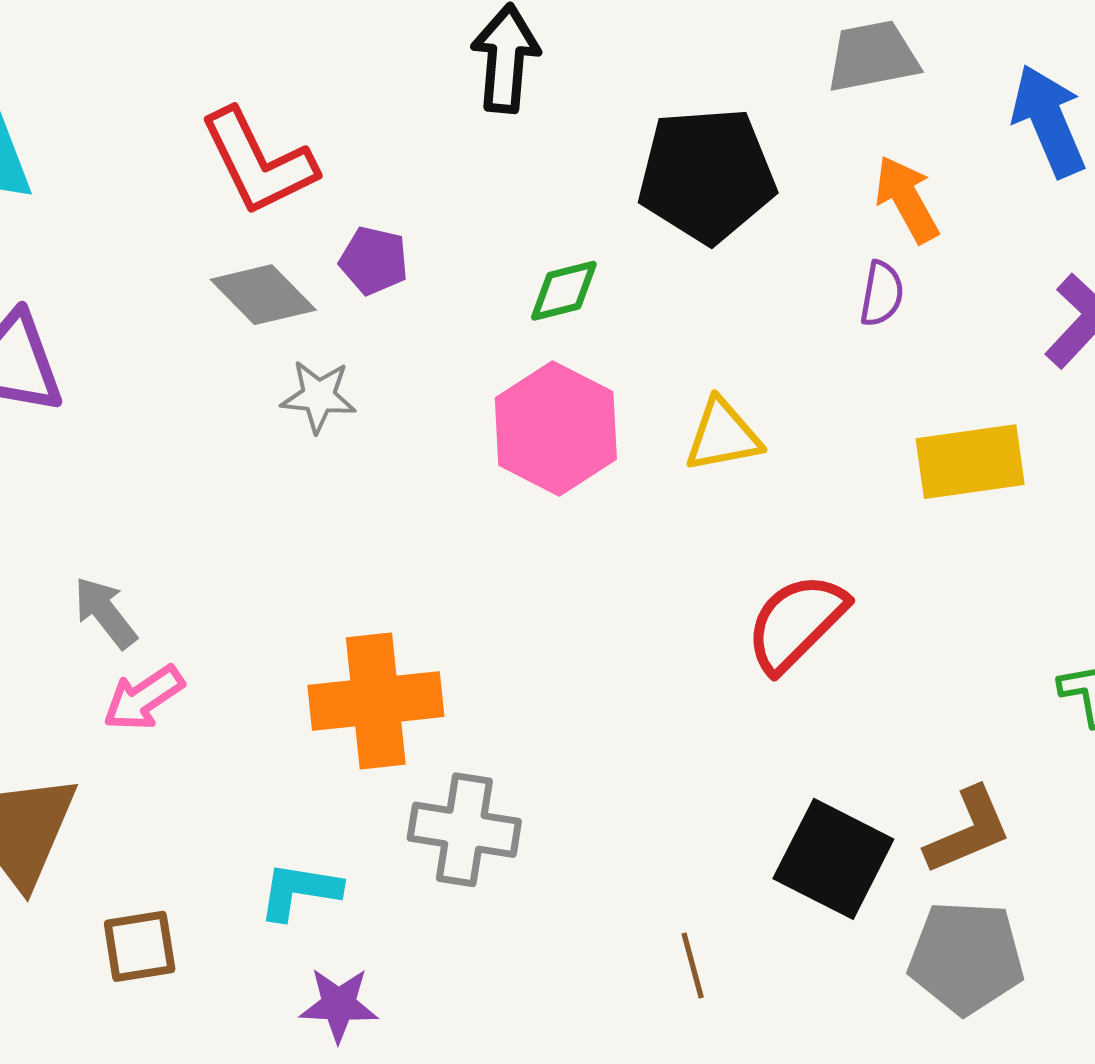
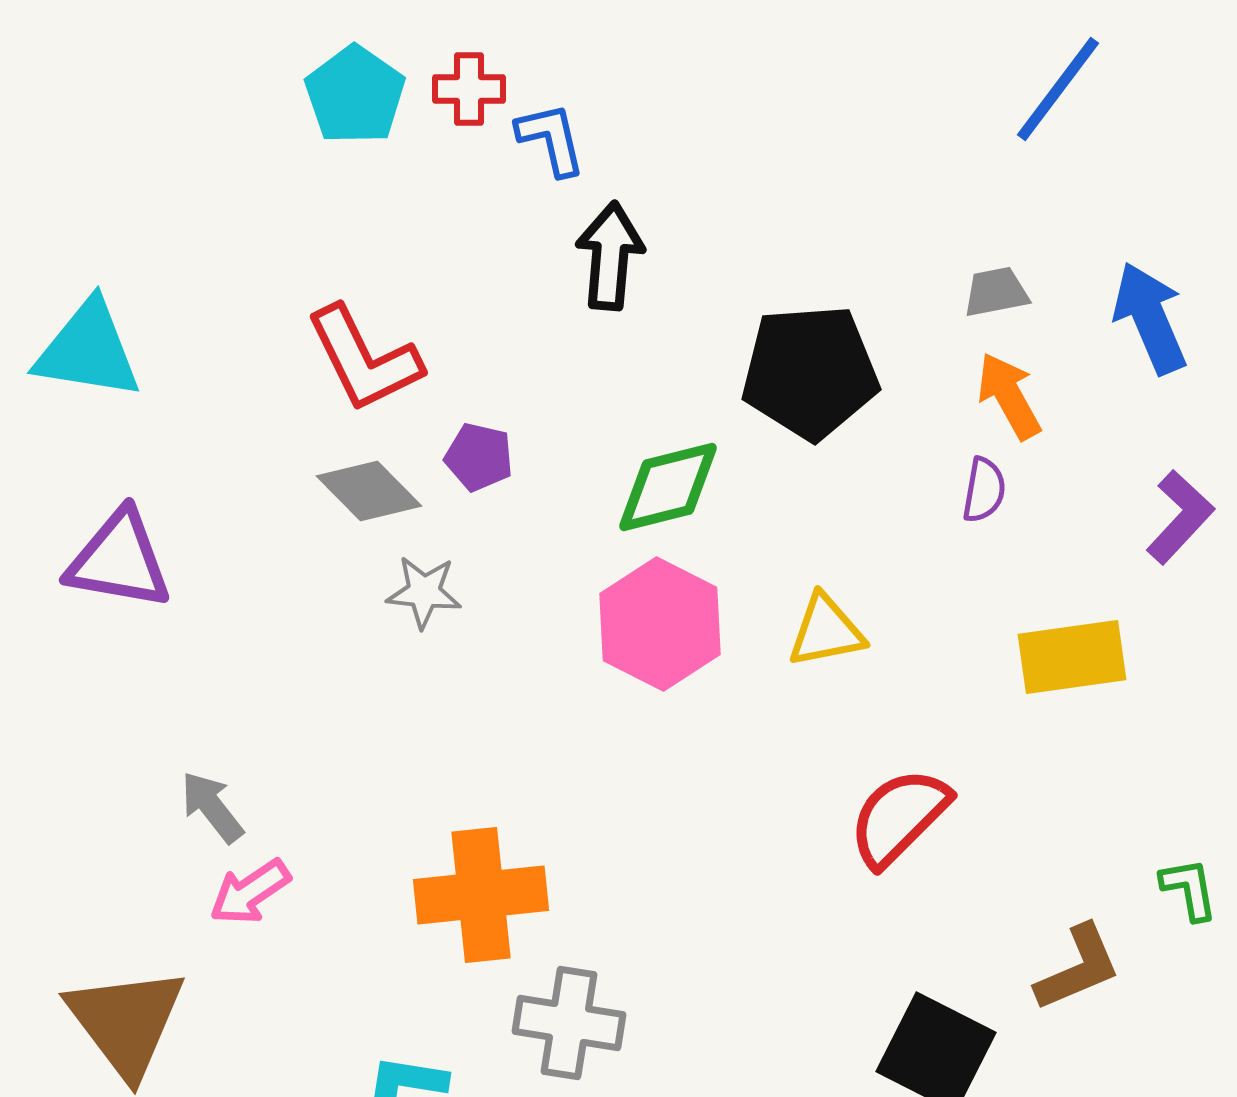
gray trapezoid: (873, 56) -> (996, 292), moved, size x0.7
green diamond: (564, 291) -> (668, 487), size x1.5
brown L-shape: (968, 831) -> (1078, 968), moved

